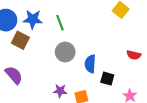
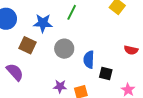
blue star: (33, 19) -> (43, 23), moved
green line: (60, 23) -> (72, 12), moved, turned 49
brown square: (20, 40) -> (28, 45), moved

